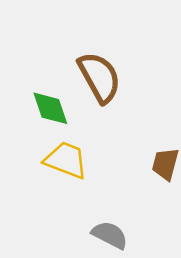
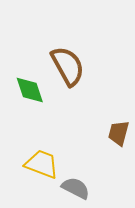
yellow trapezoid: (66, 160) -> (42, 164), moved

